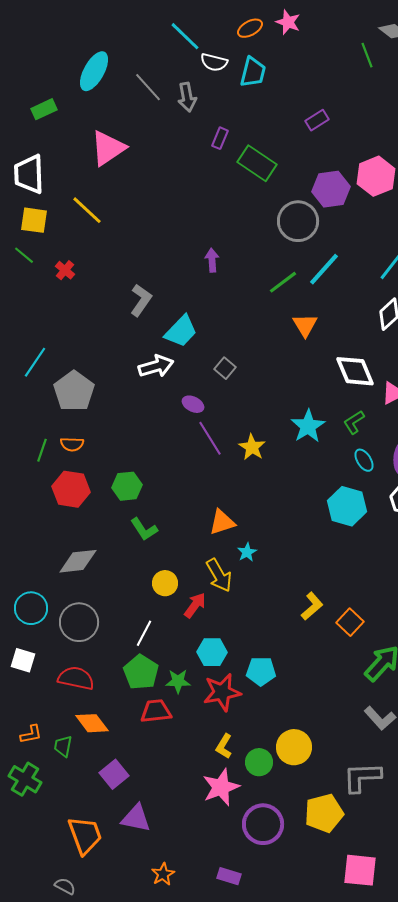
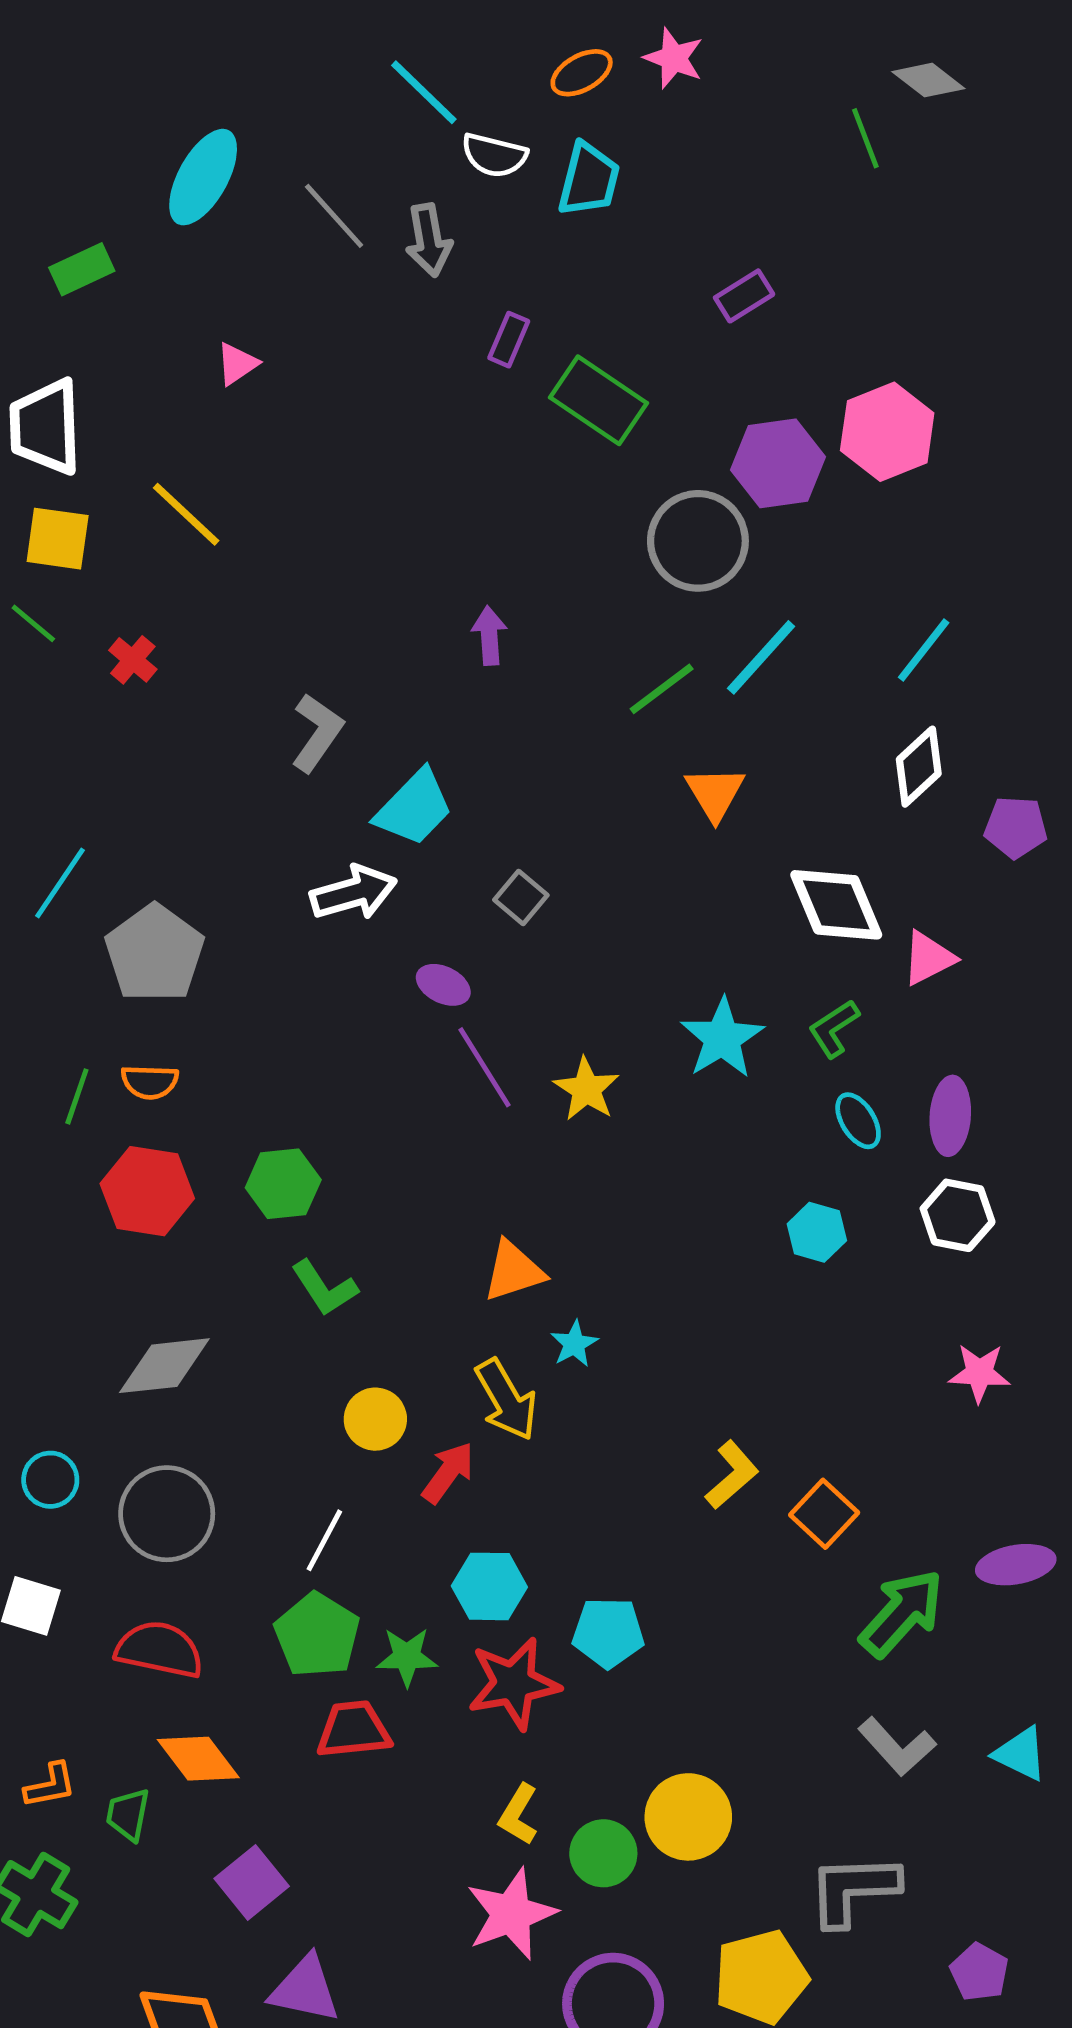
pink triangle: (108, 148) -> (237, 364), size x0.5
cyan hexagon: (347, 506) -> (817, 1232), size x0.6
cyan circle: (31, 608) -> (50, 1480), size x0.7

